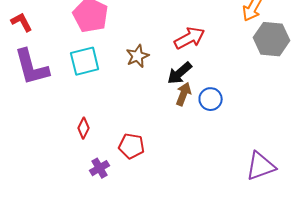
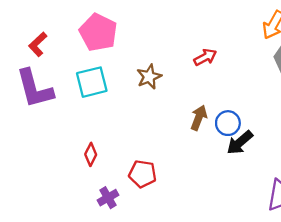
red L-shape: (22, 22) -> (38, 44), moved, turned -105
red arrow: (190, 38) -> (205, 57), size x0.7
black arrow: (180, 73) -> (240, 143), moved

